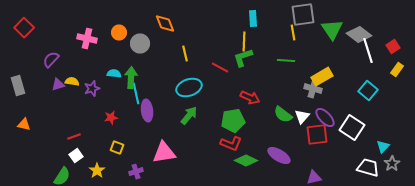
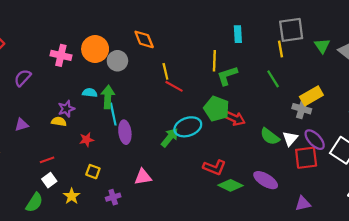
green triangle: (332, 30) -> (322, 46), size x0.7
orange circle: (119, 33) -> (95, 49), size x1.6
yellow line: (244, 42) -> (214, 61), moved
green line: (286, 61) -> (273, 79), turned 54
red line: (220, 68) -> (174, 86), moved
yellow semicircle: (72, 82) -> (59, 121), moved
purple triangle: (58, 85) -> (22, 125), moved
cyan ellipse: (189, 88) -> (188, 127), moved
green pentagon: (233, 121) -> (217, 109), moved, turned 30
pink triangle: (164, 153) -> (143, 177), size x0.7

